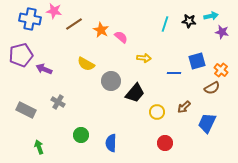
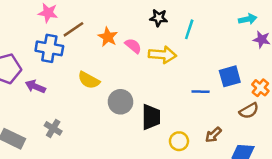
blue cross: (30, 19) -> (49, 48), moved
black star: (189, 21) -> (159, 18), moved
yellow arrow: (144, 58) -> (162, 55), moved, size x1.5
black trapezoid: (135, 93) -> (151, 117), turned -40

